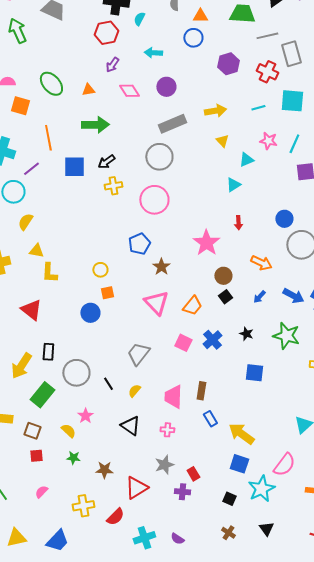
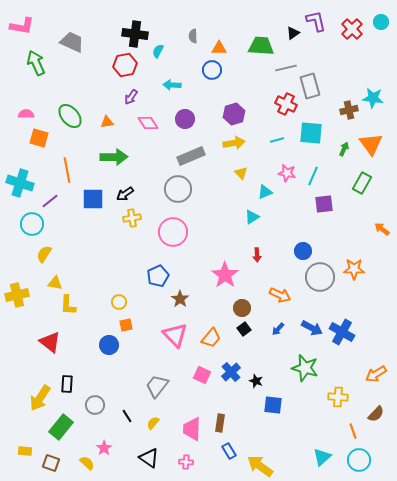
purple hexagon: (228, 64) -> (234, 114), moved
black star: (246, 334) -> (256, 381), moved
gray circle: (76, 373) -> (95, 405), size x0.7

